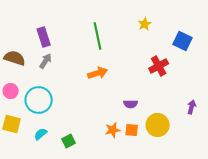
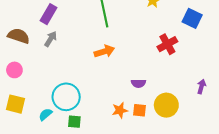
purple rectangle: (44, 37) -> (49, 14), turned 48
cyan circle: (39, 100) -> (66, 97), moved
green square: (69, 141) -> (74, 122), turned 32

